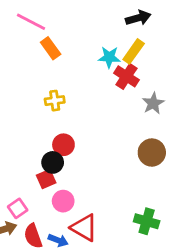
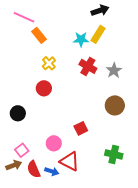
red cross: (126, 76) -> (88, 66), moved
yellow cross: (55, 101) -> (49, 63), moved, turned -32
red circle: (63, 145) -> (44, 88), moved
black circle: (53, 162) -> (18, 113), moved
red square: (46, 179) -> (81, 128), moved

